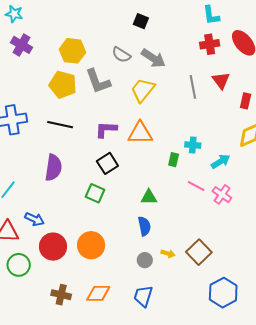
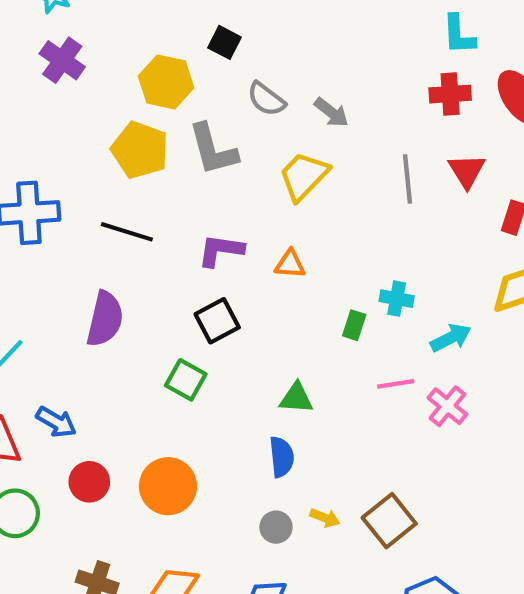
black square: (141, 21) -> (225, 42), moved
gray arrow: (153, 58) -> (331, 112), size x0.7
orange triangle: (140, 133) -> (290, 264), size x0.6
pink line: (196, 186) -> (396, 384), turned -42
red circle: (53, 247) -> (89, 482), size x0.7

